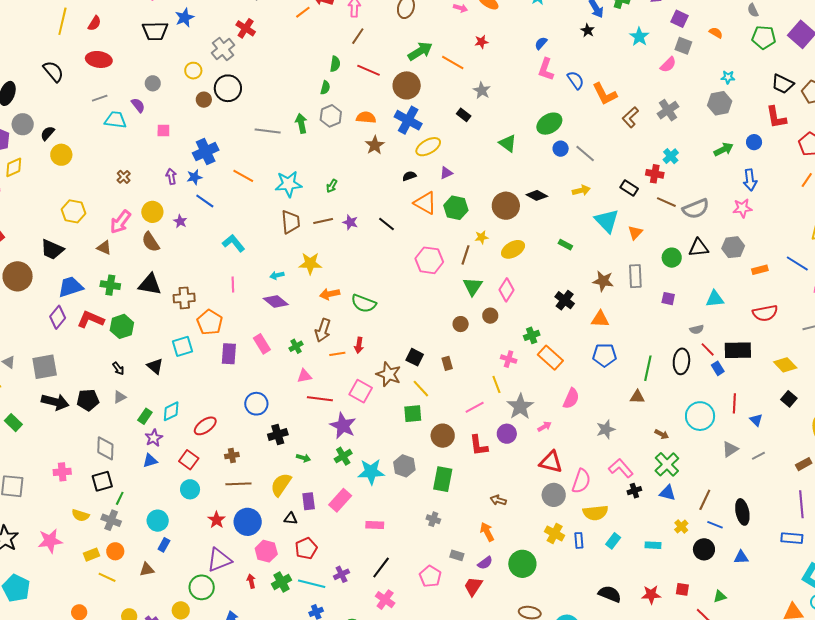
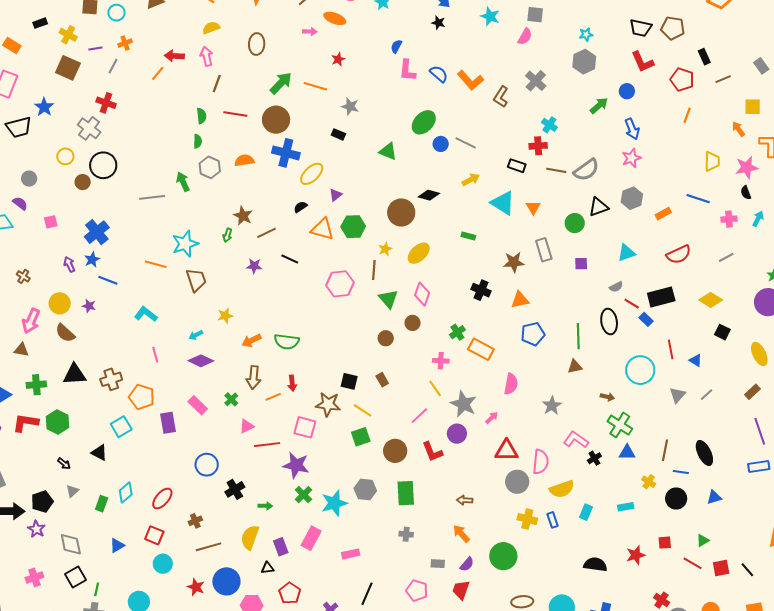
brown star: (375, 145) -> (243, 216), moved
orange line: (243, 176) -> (156, 264), moved
brown line: (323, 221) -> (266, 233), moved
yellow star: (310, 263) -> (225, 316), size x0.7
purple star: (154, 438) -> (36, 529), moved

